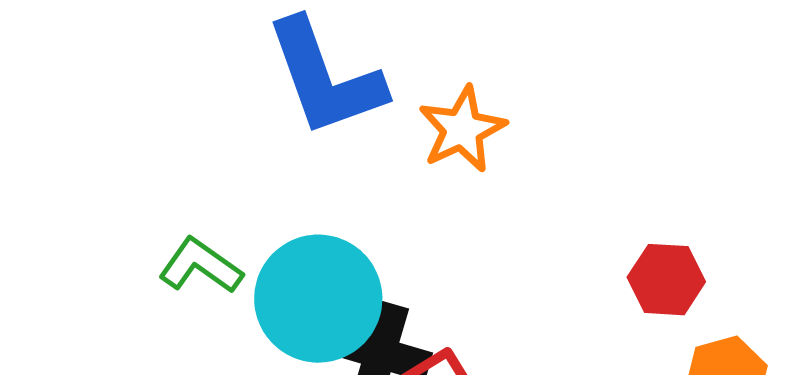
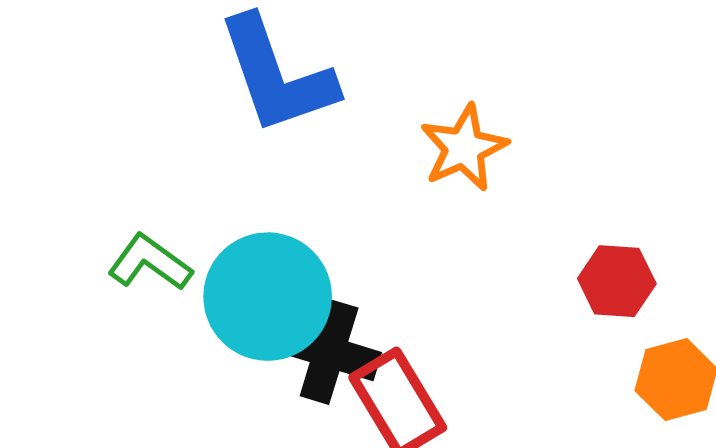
orange star: (462, 129) -> (464, 148), moved

